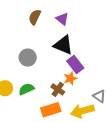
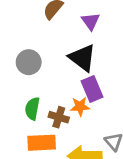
green semicircle: (26, 89) -> (32, 109), moved, turned -70
brown cross: (58, 89) -> (59, 117), turned -32

